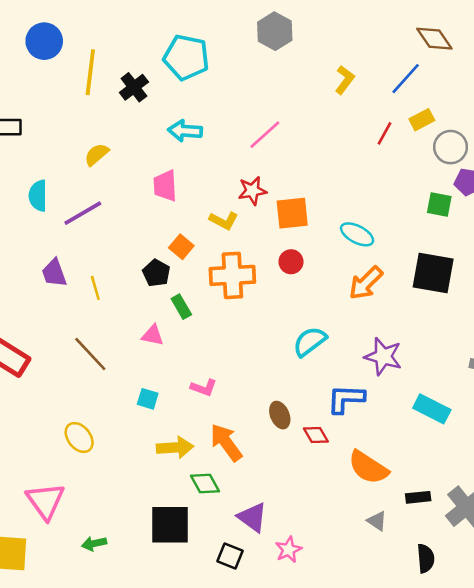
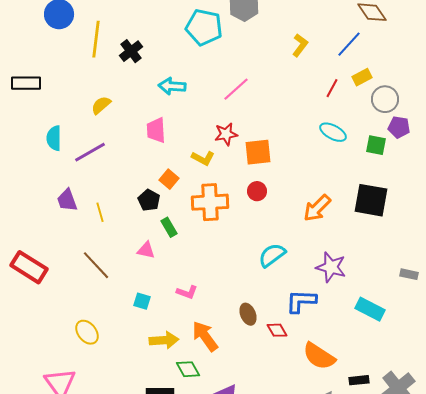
cyan pentagon: (186, 57) -> (204, 27), moved
cyan ellipse: (357, 234) -> (333, 132), moved

